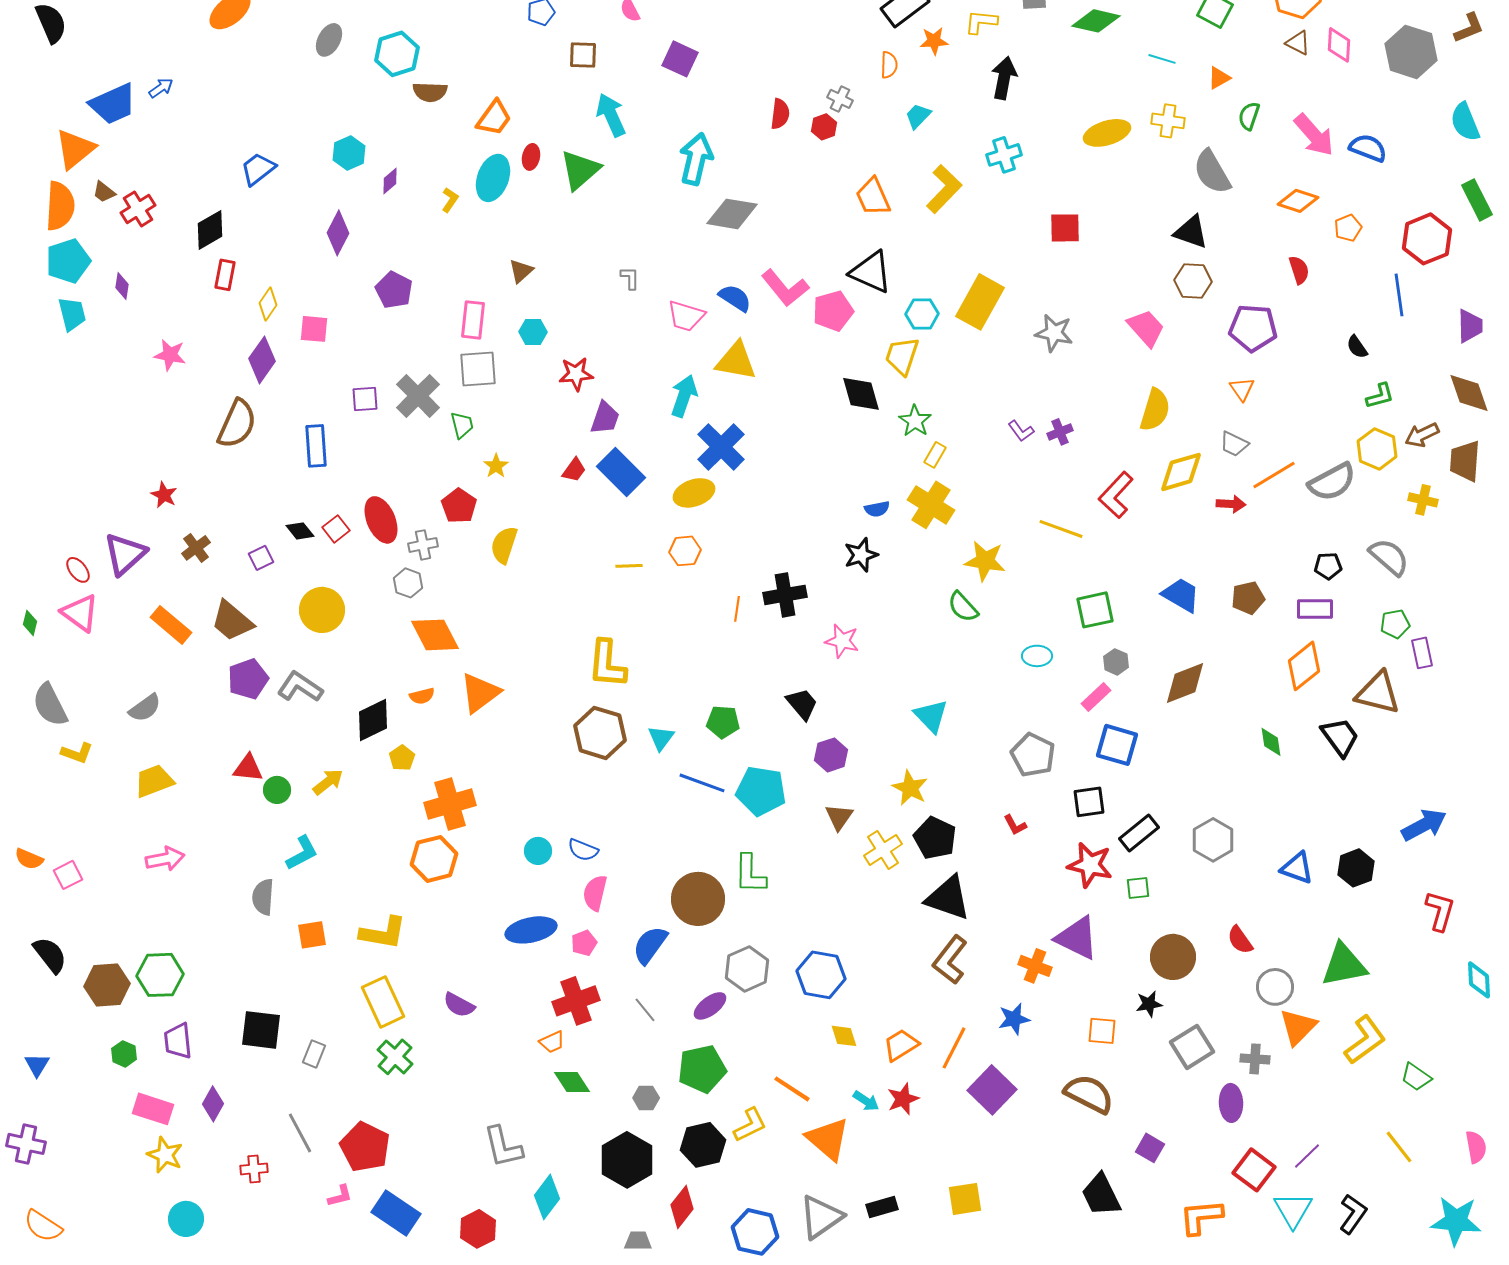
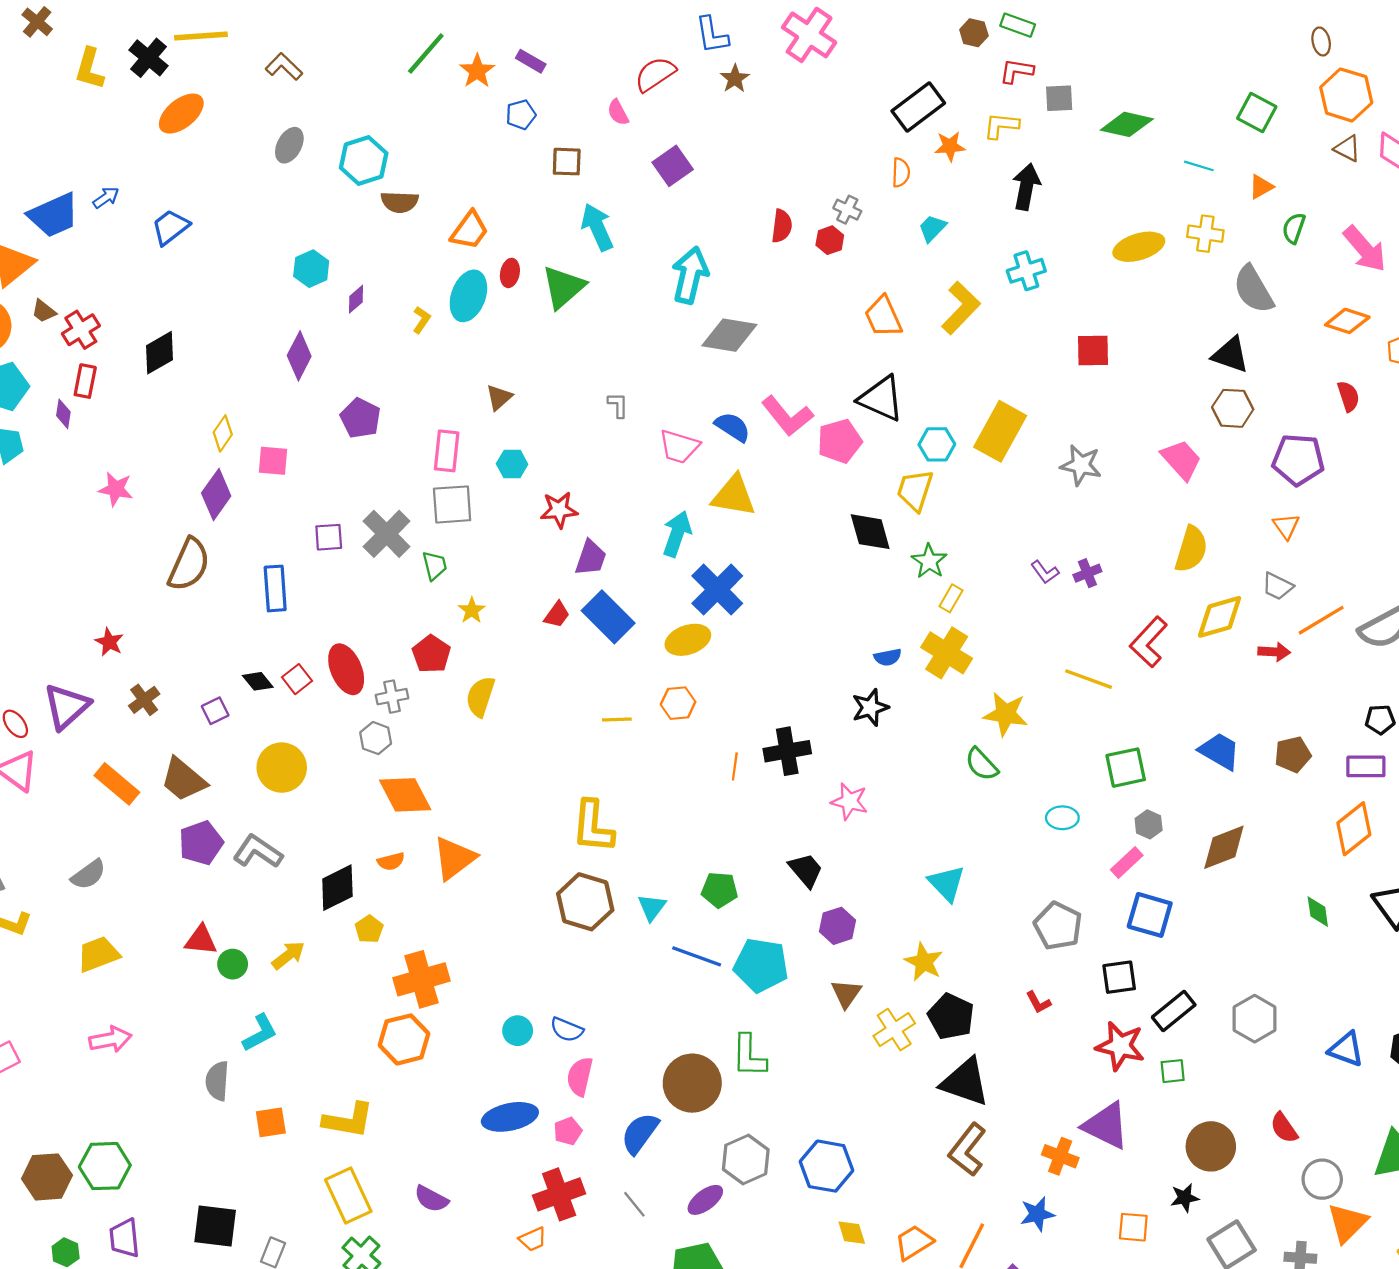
purple square: (680, 59) -> (673, 166), turned 30
blue trapezoid: (258, 169) -> (170, 227), moved
red rectangle: (225, 275) -> (85, 381), moved

